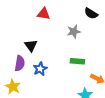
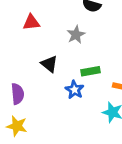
black triangle: (31, 46) -> (49, 64), moved
blue star: (40, 69) -> (74, 90), moved

